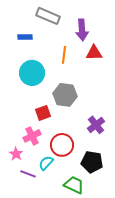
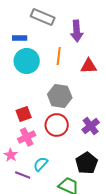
red triangle: (94, 53) -> (89, 66), moved
cyan circle: (32, 73) -> (27, 61), moved
red square: (43, 113) -> (24, 114), moved
red circle: (62, 145) -> (57, 125), moved
black pentagon: (92, 162) -> (87, 163), turned 30

